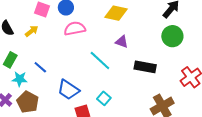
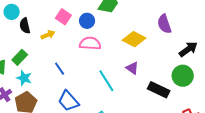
blue line: (40, 67) -> (60, 69), moved
black rectangle: (145, 67) -> (159, 90), moved

